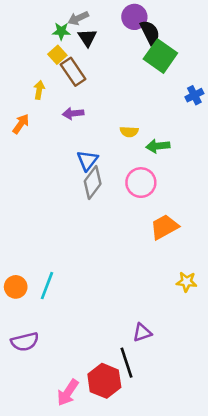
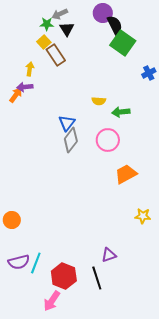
purple arrow: (73, 113) -> (25, 87), moved
cyan line: (47, 286) -> (36, 263), moved
red hexagon: (104, 381) -> (64, 276), moved

